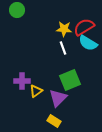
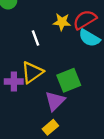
white line: (63, 48) -> (36, 38), moved
yellow triangle: (36, 91) -> (32, 72), moved, size x1.5
yellow rectangle: (54, 121) -> (50, 127), turned -72

